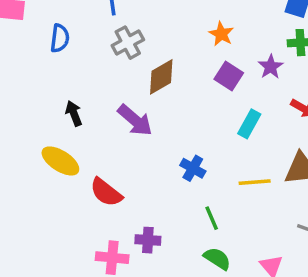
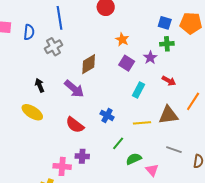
blue semicircle: (60, 38) -> (29, 32), moved
gray cross: (128, 43) -> (54, 47), moved
red semicircle: (106, 192) -> (75, 125), moved
green line: (212, 218) -> (118, 143), turned 64
green semicircle: (217, 259) -> (134, 159), moved, turned -56

